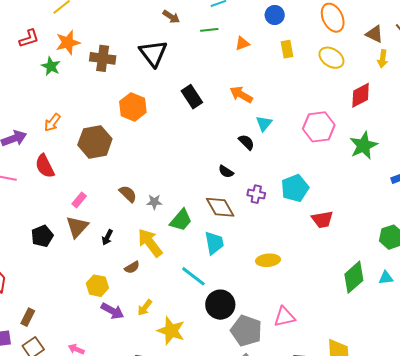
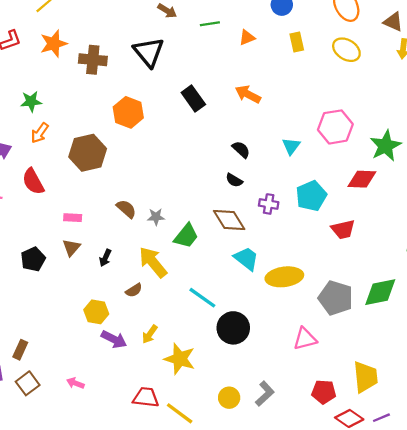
green star: (51, 66) -> (31, 101), moved, turned -30
red diamond: (361, 95) -> (362, 179), moved, turned 32
cyan triangle: (264, 123) -> (291, 146), moved
black semicircle: (246, 142) -> (241, 149), moved
pink rectangle: (79, 200) -> (73, 218), turned 56
brown triangle: (77, 227) -> (71, 248), size x0.7
cyan trapezoid: (214, 243) -> (246, 259), moved, turned -40
yellow ellipse: (268, 260) -> (284, 277), size x1.4
green diamond: (354, 277) -> (380, 292), turned 32
gray pentagon: (246, 331) -> (336, 298), moved

